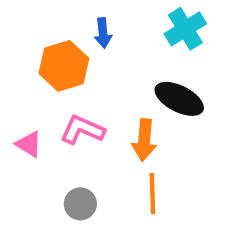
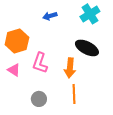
blue arrow: (103, 33) -> (50, 16), turned 80
orange hexagon: (64, 66) -> (17, 41), moved
pink L-shape: (82, 130) -> (40, 63), turned -95

